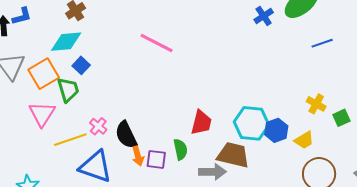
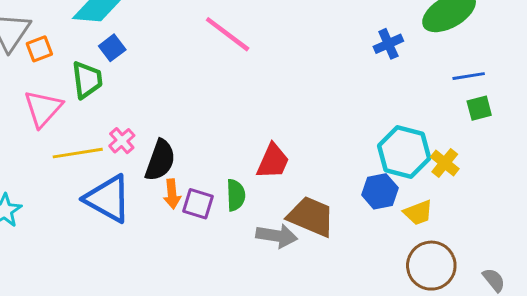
blue cross: (264, 16) -> (388, 44), moved
orange square: (44, 74) -> (39, 49), moved, size x0.6
green square: (341, 118) -> (479, 108), moved
cyan hexagon: (252, 123) -> (404, 152), moved
black semicircle: (126, 135) -> (160, 160), turned -144

